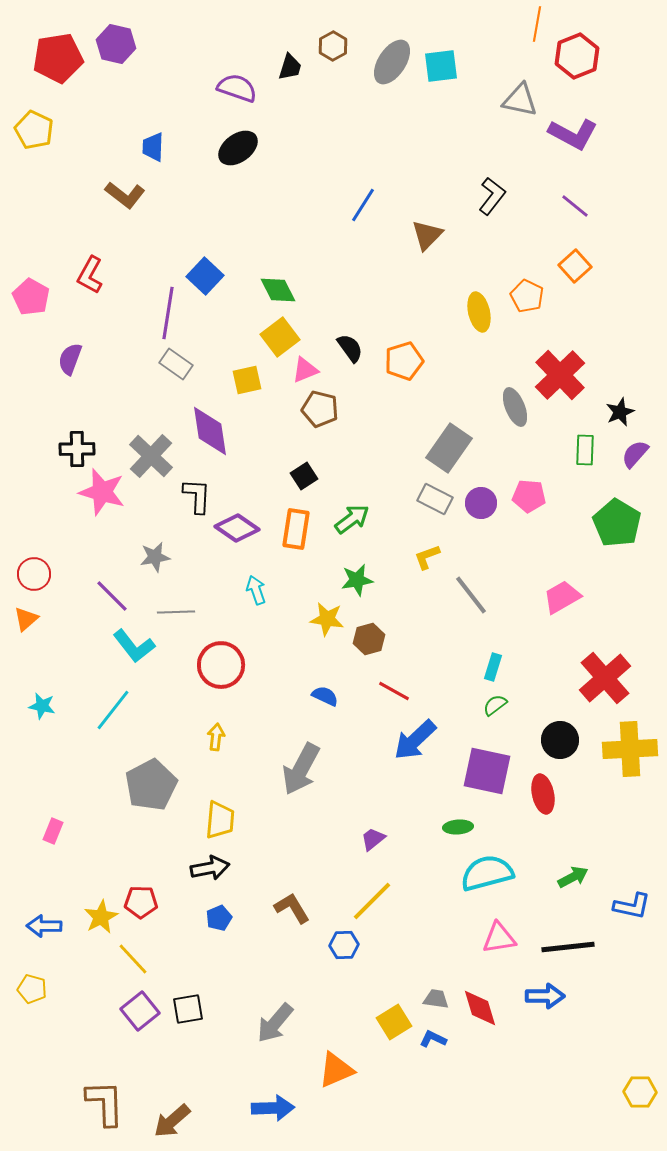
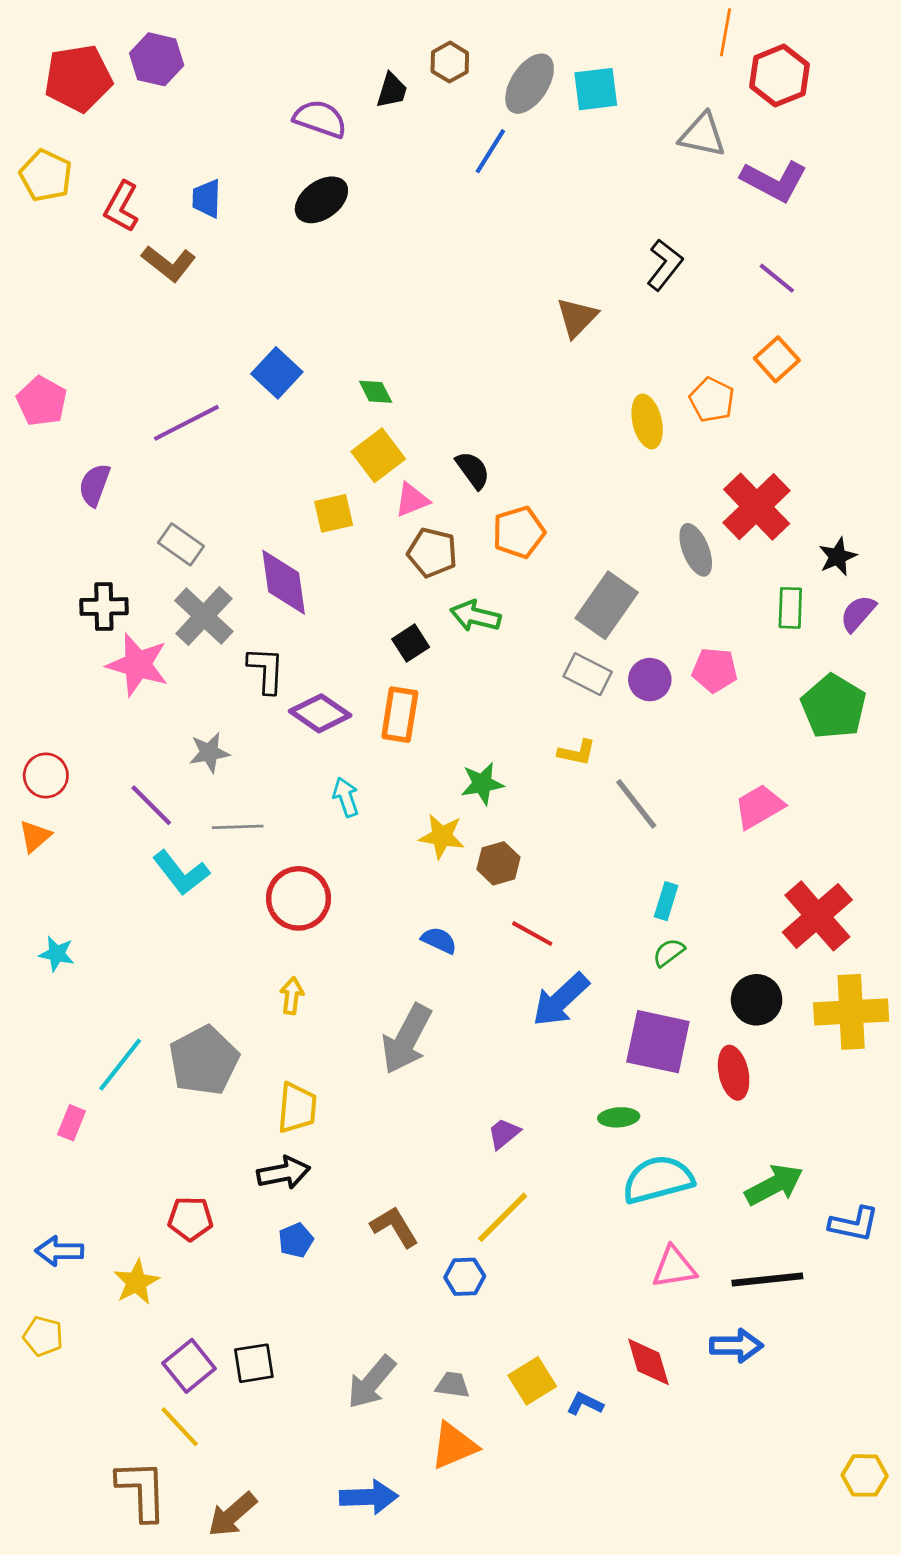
blue line: (363, 205) -> (490, 151), moved
red L-shape: (90, 275) -> (121, 207), moved
green diamond: (278, 290) -> (376, 392), size x0.7
purple line: (168, 313) -> (186, 423), moved, turned 54
orange pentagon: (404, 361) -> (519, 532), moved
gray rectangle: (176, 364) -> (181, 544), moved
green arrow: (352, 519) -> (475, 616), moved, turned -129
yellow L-shape: (427, 557) -> (577, 753), turned -148
cyan line: (113, 710) -> (120, 1065), moved
green arrow: (573, 877) -> (774, 1185), size x1.4
yellow star: (101, 917) -> (136, 1282), moved
yellow line: (133, 959) -> (180, 1427), moved
gray trapezoid: (436, 999) -> (453, 1385), moved

